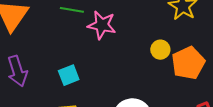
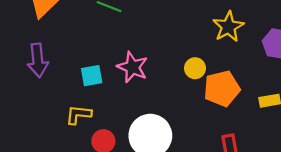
pink star: (102, 25) -> (132, 67), moved

